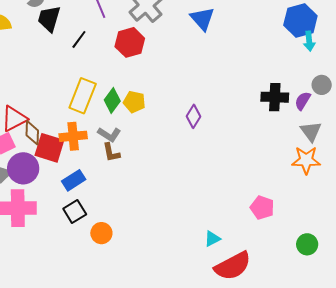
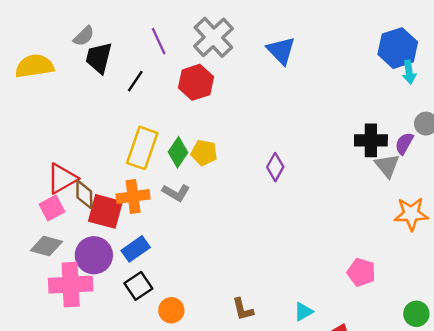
gray triangle: (311, 131) -> (387, 166), moved
brown L-shape: (111, 153) -> (243, 309), moved
purple circle: (23, 168) -> (94, 255), moved

